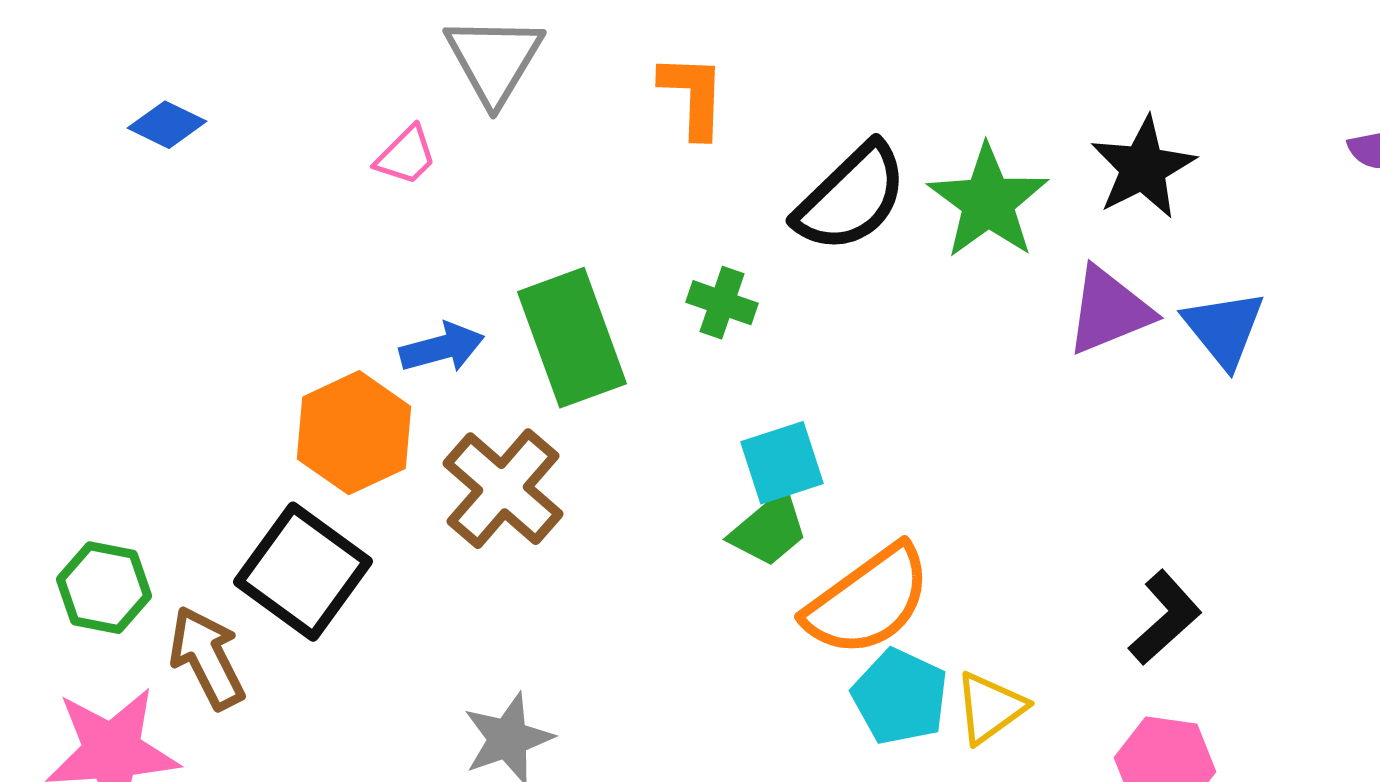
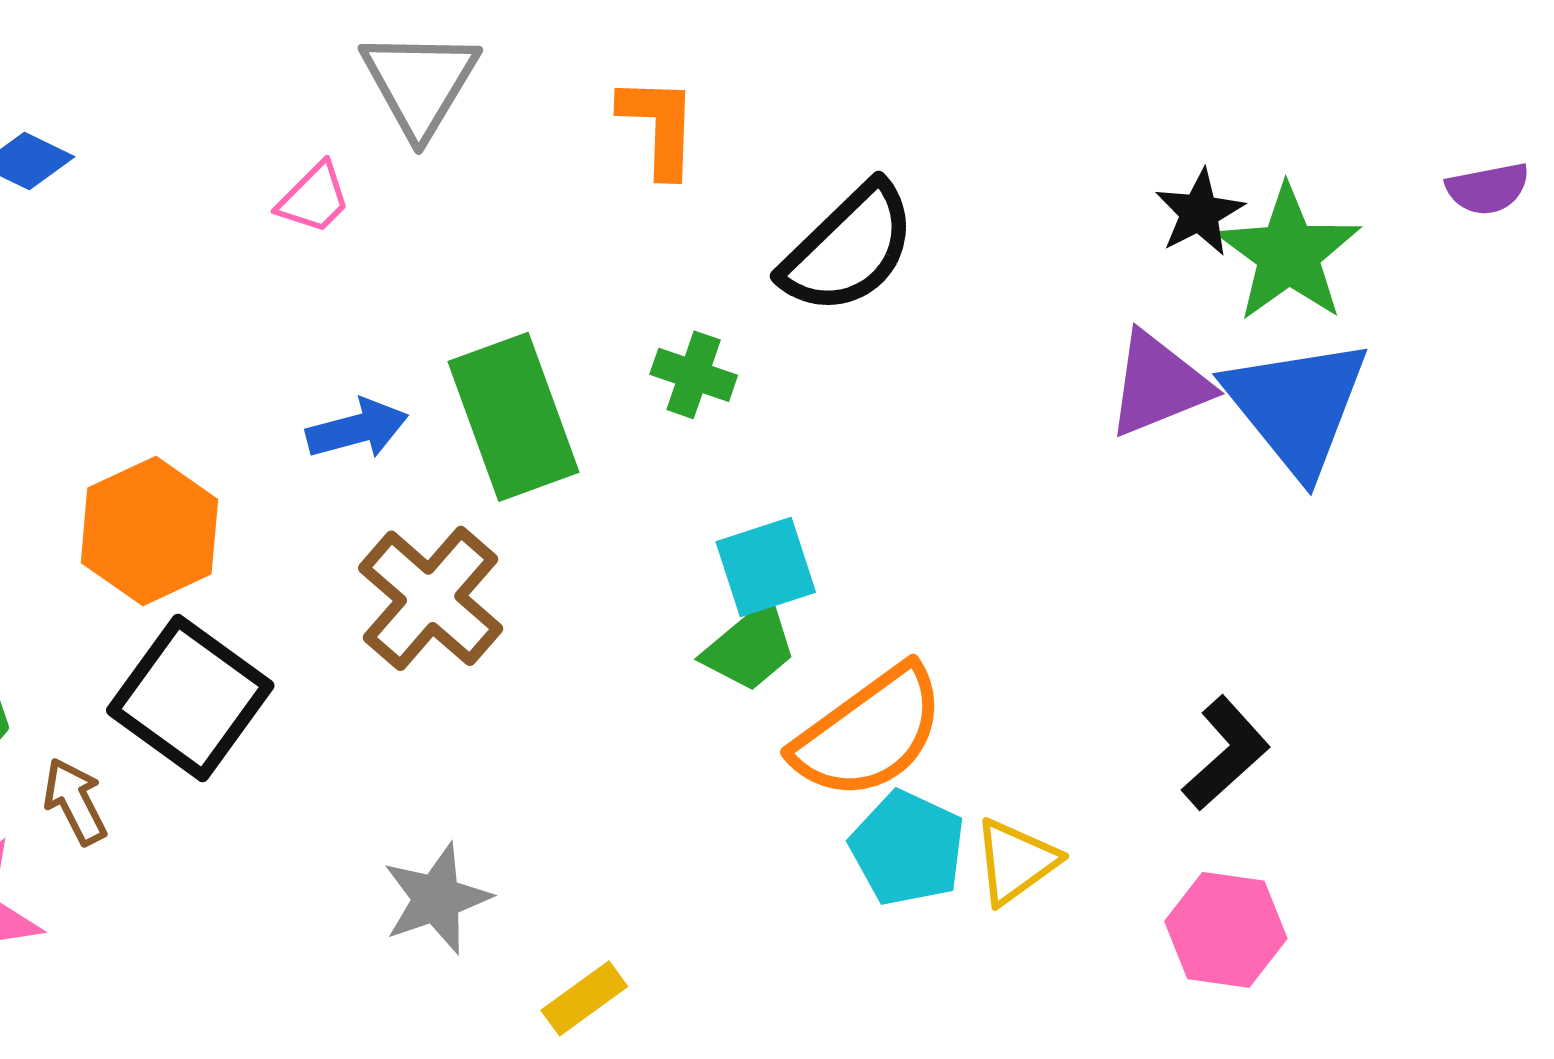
black star: (1143, 168) -> (1199, 213), size x0.7
green star: (988, 202) -> (1288, 253), moved
blue triangle: (1224, 329) -> (1297, 406), size x1.5
orange hexagon: (354, 433) -> (149, 531), moved
brown arrow: (207, 658) -> (75, 801), size x0.7

